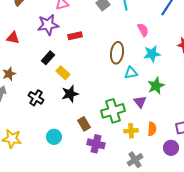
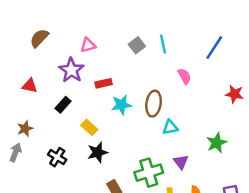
purple star: (48, 25) -> (71, 70), turned -30
cyan star: (152, 54) -> (121, 105), moved
black rectangle: (48, 58) -> (63, 105), moved
green star: (156, 86) -> (217, 143), moved

